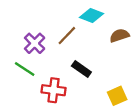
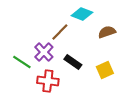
purple cross: (35, 43) -> (44, 52), moved
yellow square: (117, 96) -> (105, 70), moved

